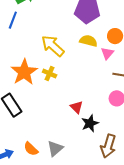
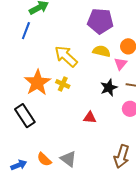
red triangle: (77, 107) -> (90, 118), turned -40
black star: (90, 123) -> (109, 88), moved
gray triangle: (55, 148) -> (68, 159), turned -42

